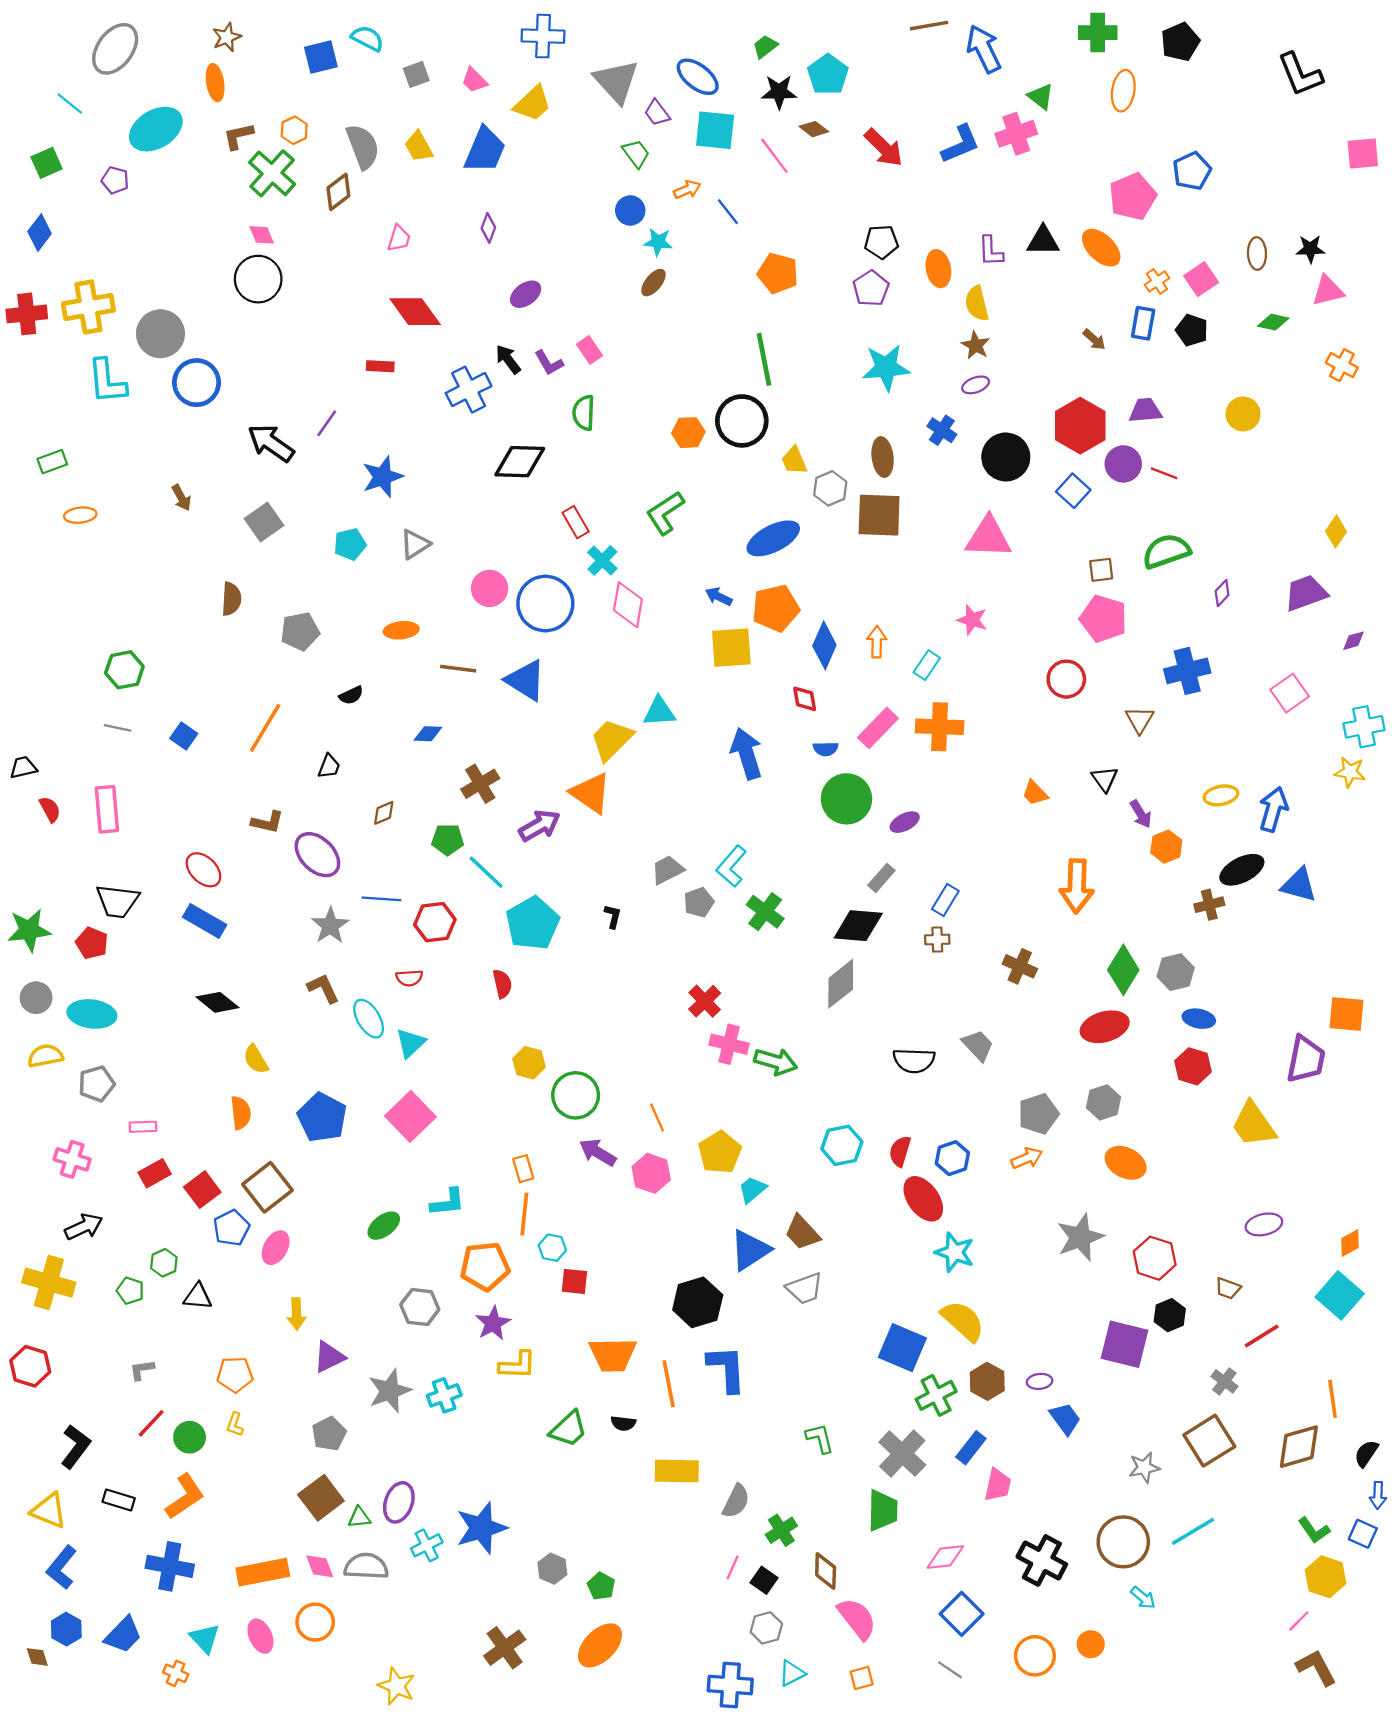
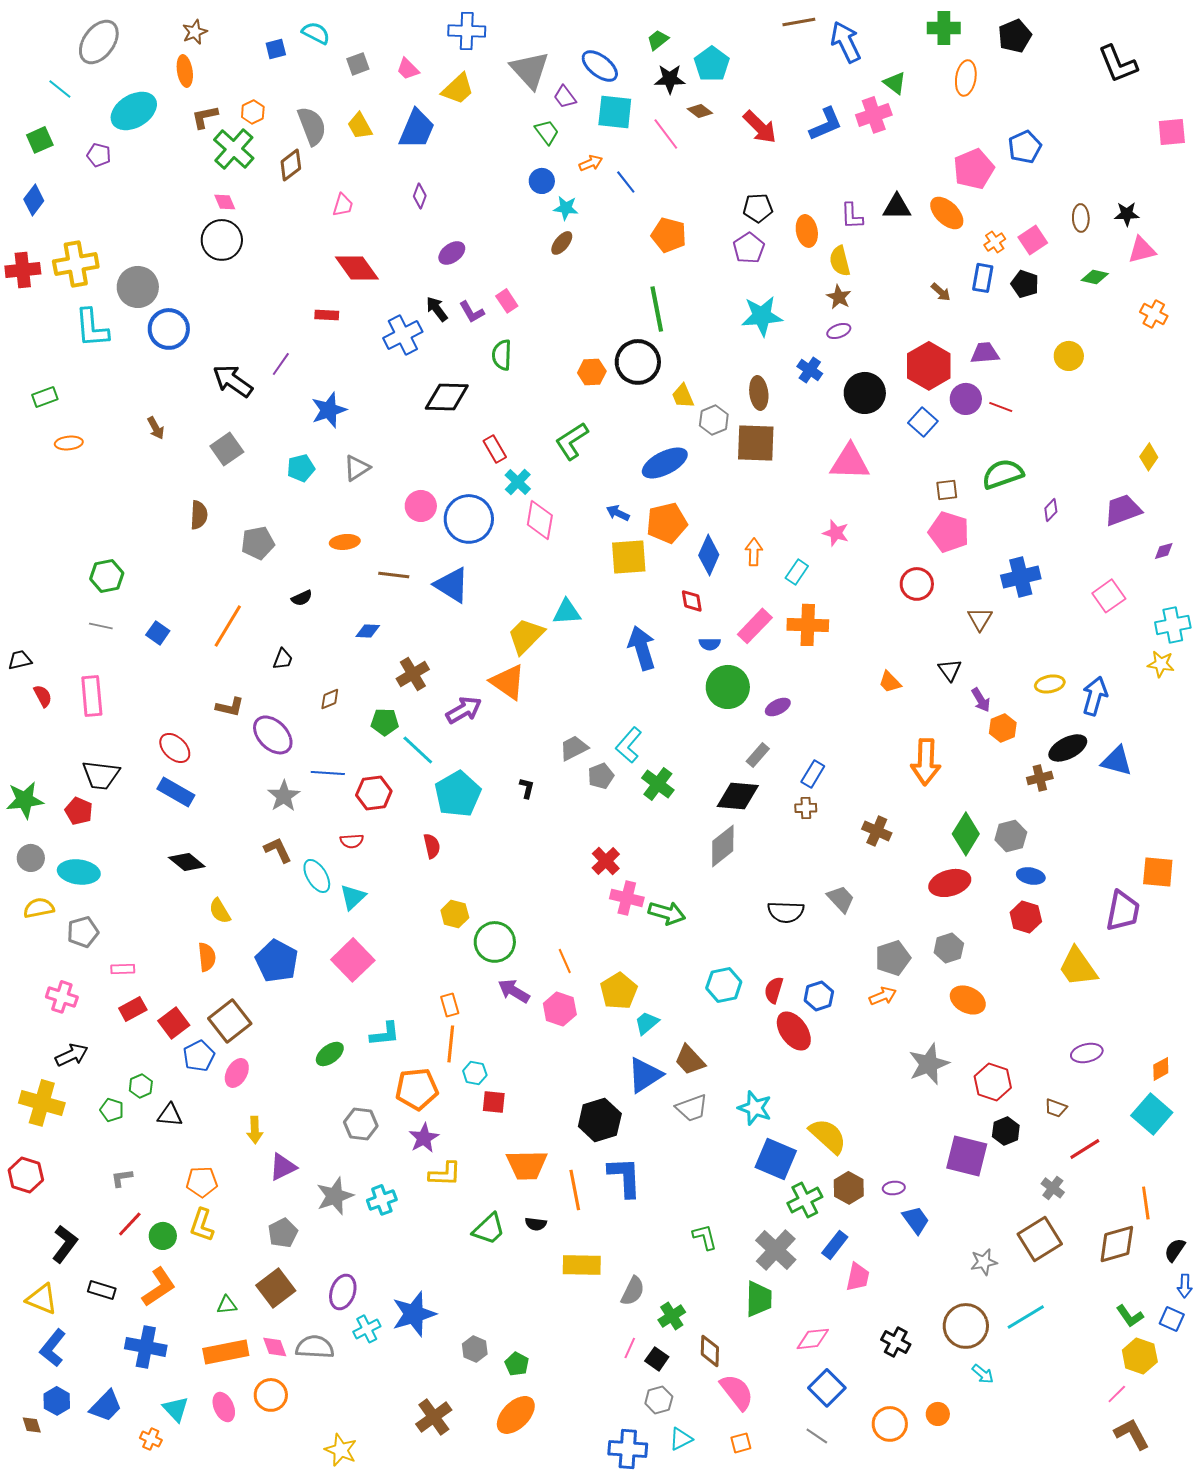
blue square: (321, 57) -> (276, 49), size x0.7
cyan star: (955, 1252) -> (755, 1108), moved
yellow L-shape: (235, 1424) -> (202, 1225), size x1.6
green triangle: (359, 1517) -> (227, 1305), moved
black cross: (1042, 1560) -> (896, 1342), size x0.7

